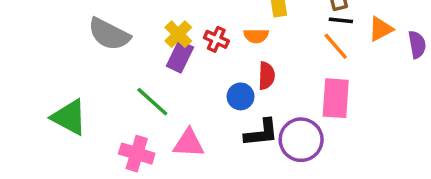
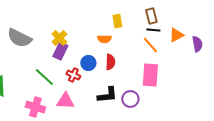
red cross: (216, 39) -> (73, 75), moved
blue circle: (241, 96) -> (88, 63), moved
purple circle: (301, 140) -> (130, 99), size x0.7

